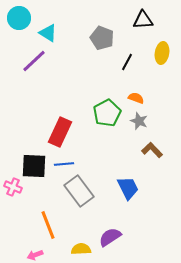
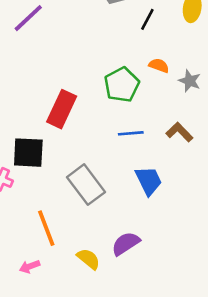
gray star: (139, 121) -> (190, 81), moved
blue line: (64, 164) -> (131, 133), moved
yellow semicircle: (81, 249) -> (88, 259), turned 42

